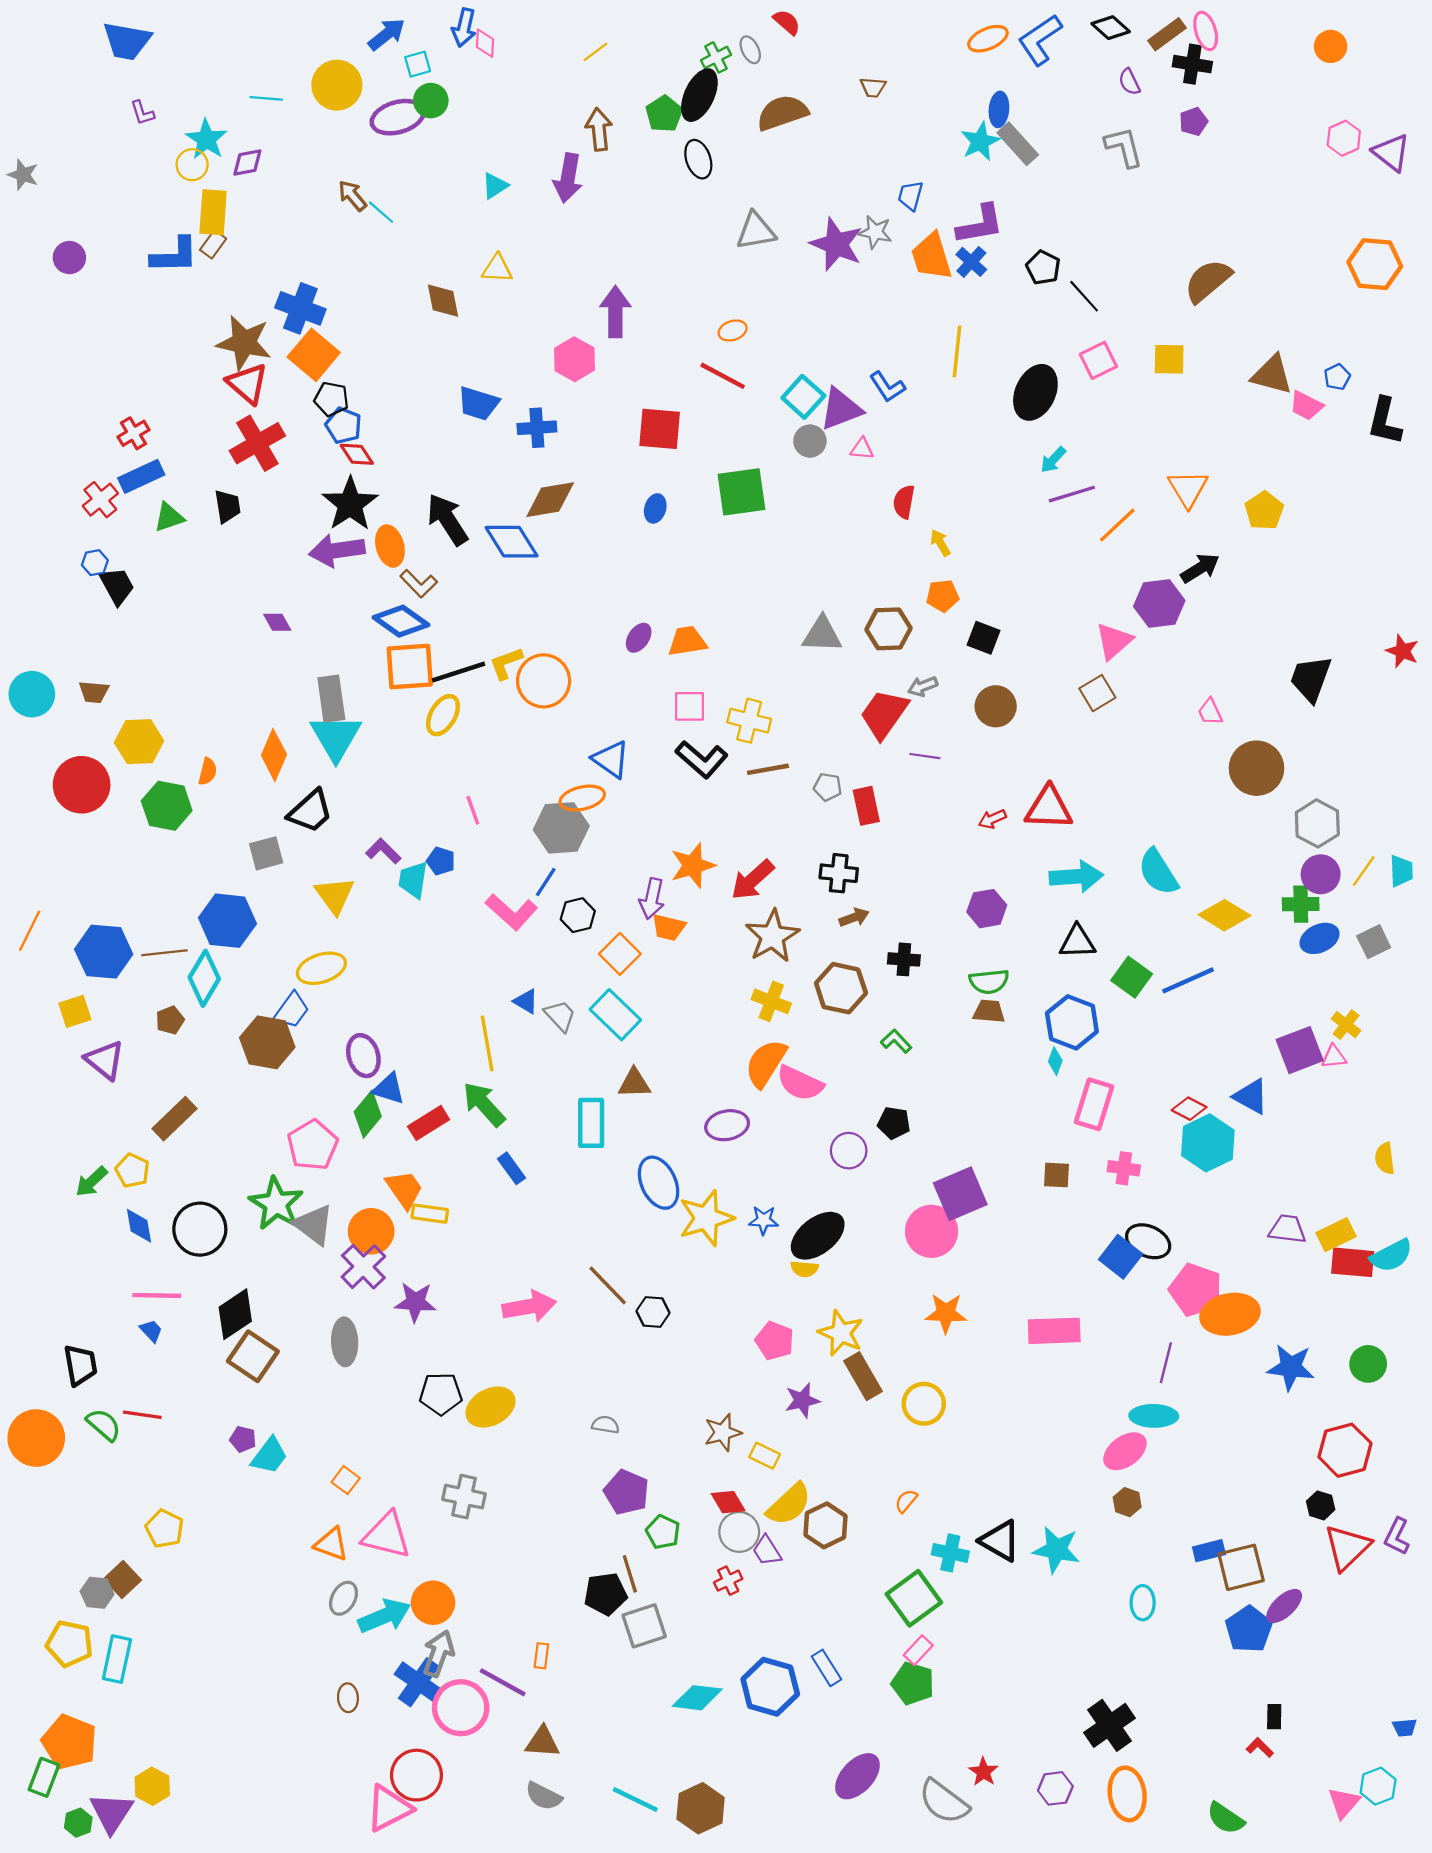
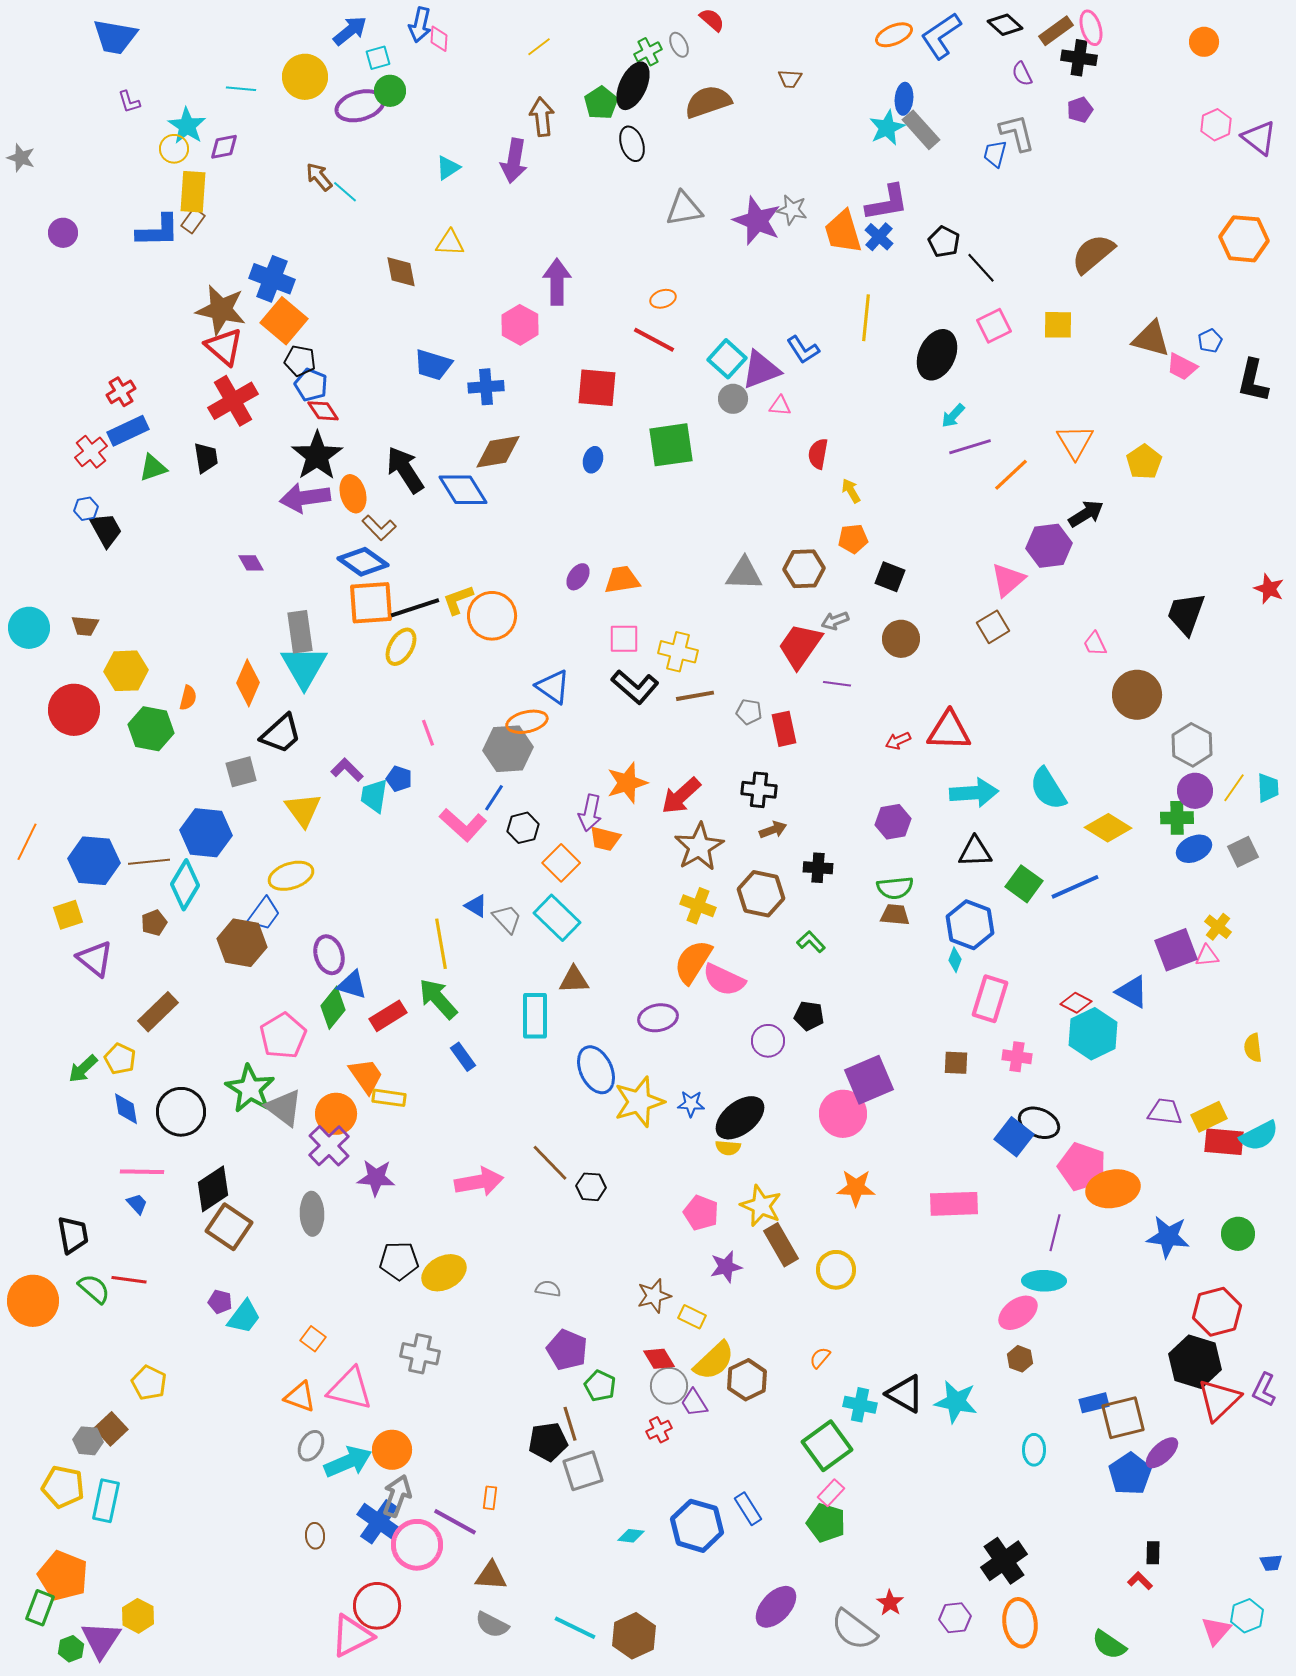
blue trapezoid: (911, 196) -> (995, 154), moved
black hexagon: (1321, 1505) -> (1195, 1362), size x2.0
cyan diamond: (697, 1698) -> (631, 1536), size x0.6

